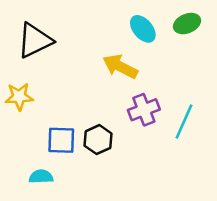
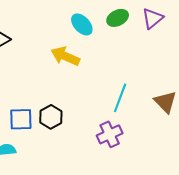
purple cross: (144, 110) -> (110, 134), moved

